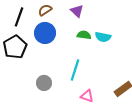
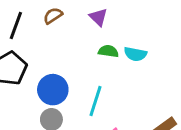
blue circle: (45, 33) -> (53, 90), moved

